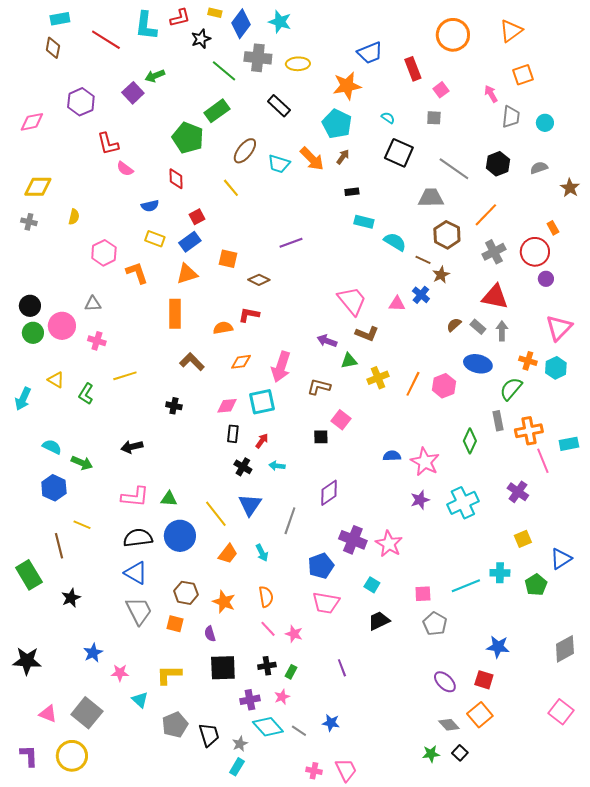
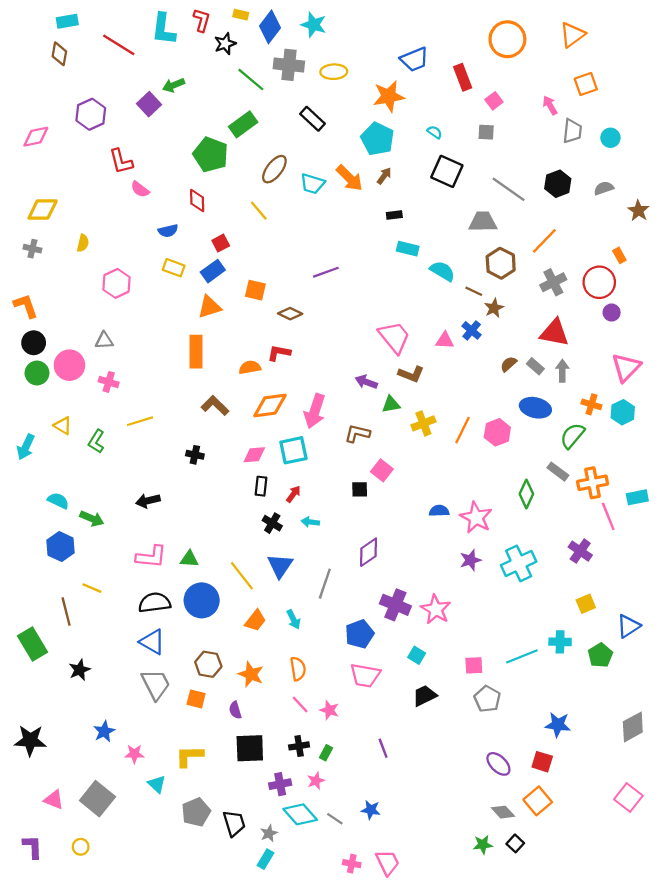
red L-shape: (180, 18) -> (202, 20), turned -60
orange L-shape: (137, 273) -> (26, 306), moved
orange diamond: (241, 362) -> (270, 405), size x1.5
gray rectangle: (498, 421) -> (558, 472), turned -42
yellow circle: (72, 756) -> (81, 847), size x0.5

